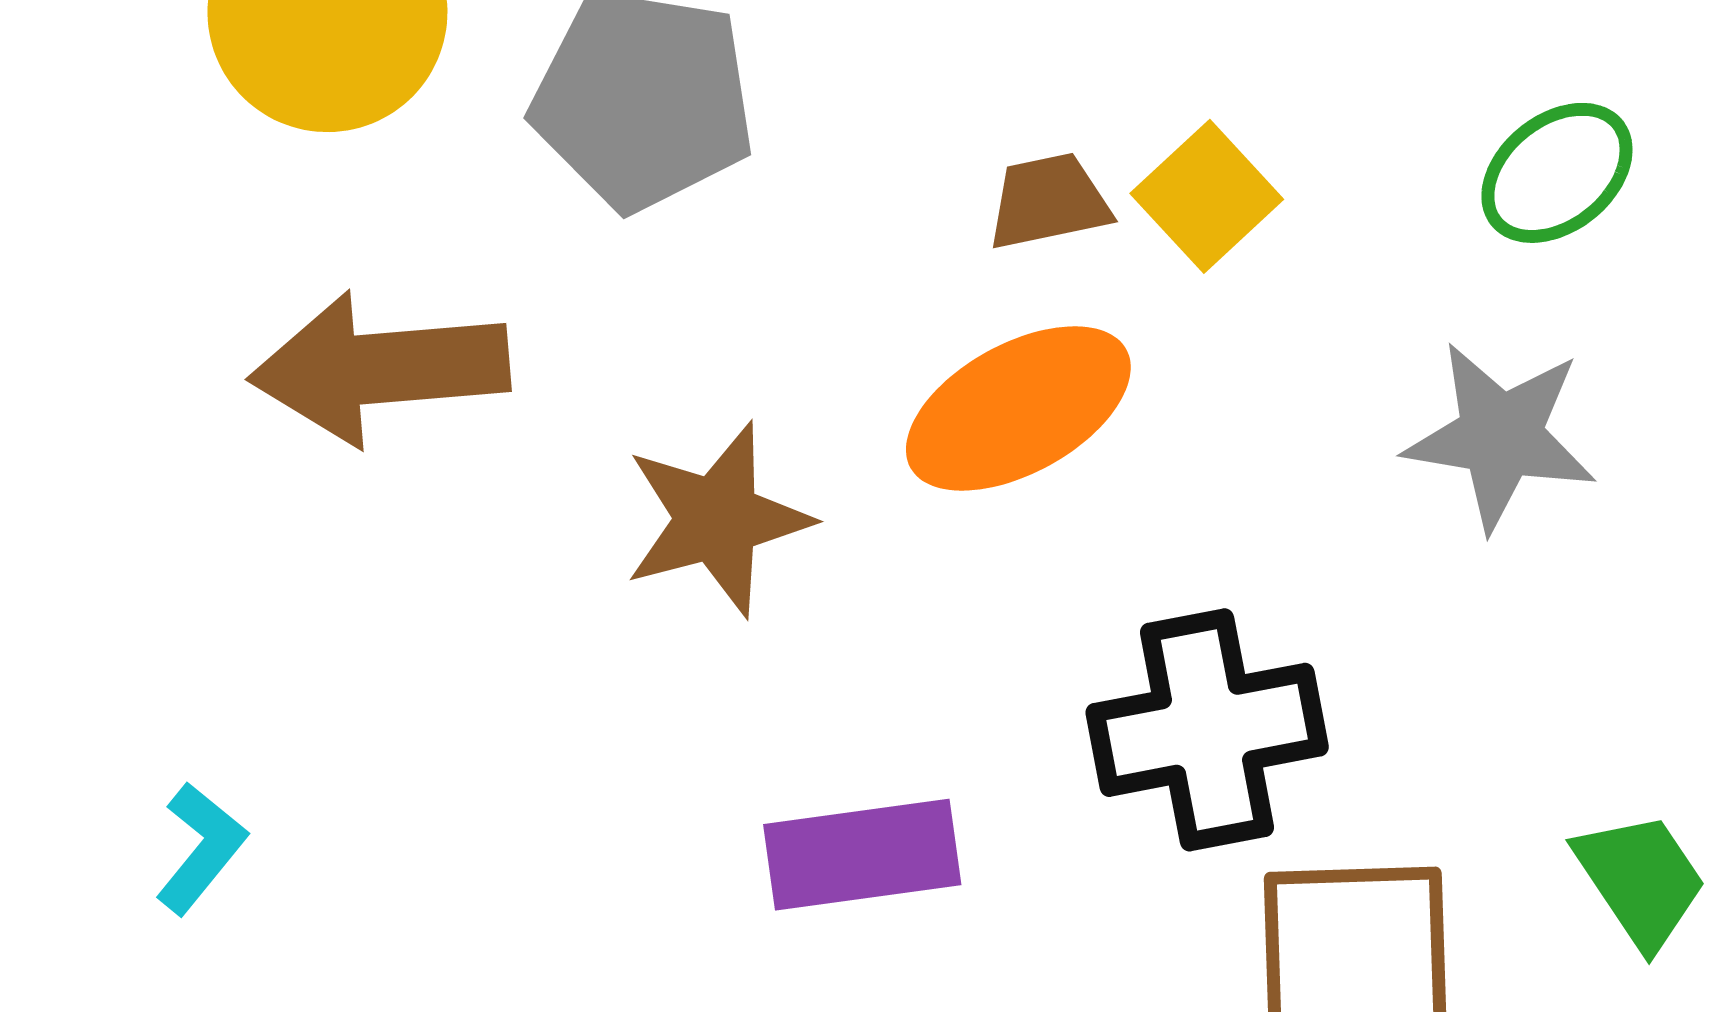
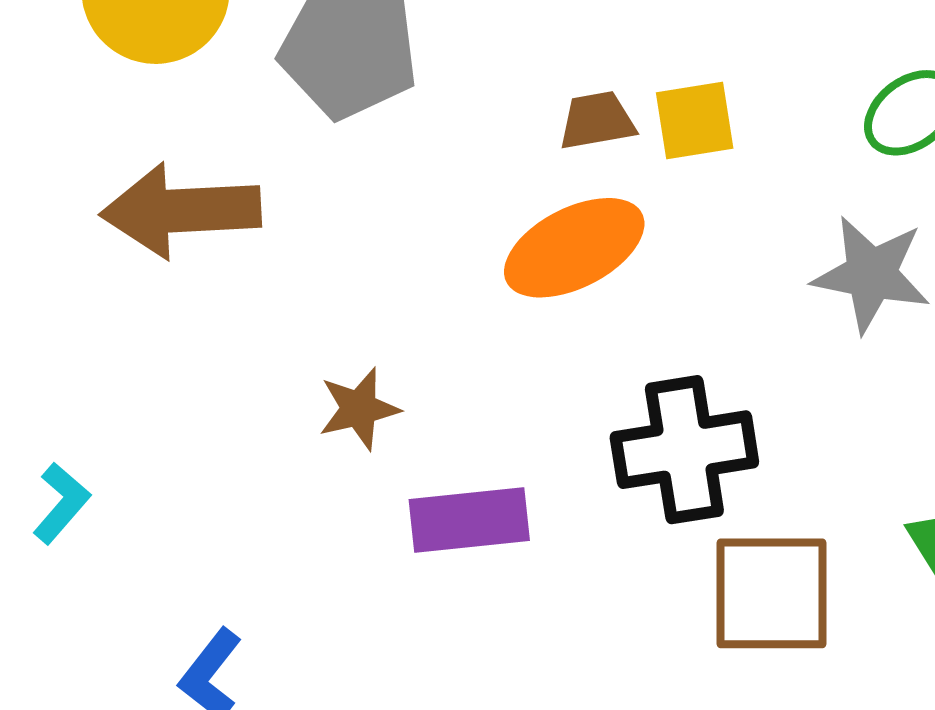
yellow square: (1207, 196) -> (695, 120), turned 32
brown star: (717, 519) -> (359, 409), moved, size x0.7

